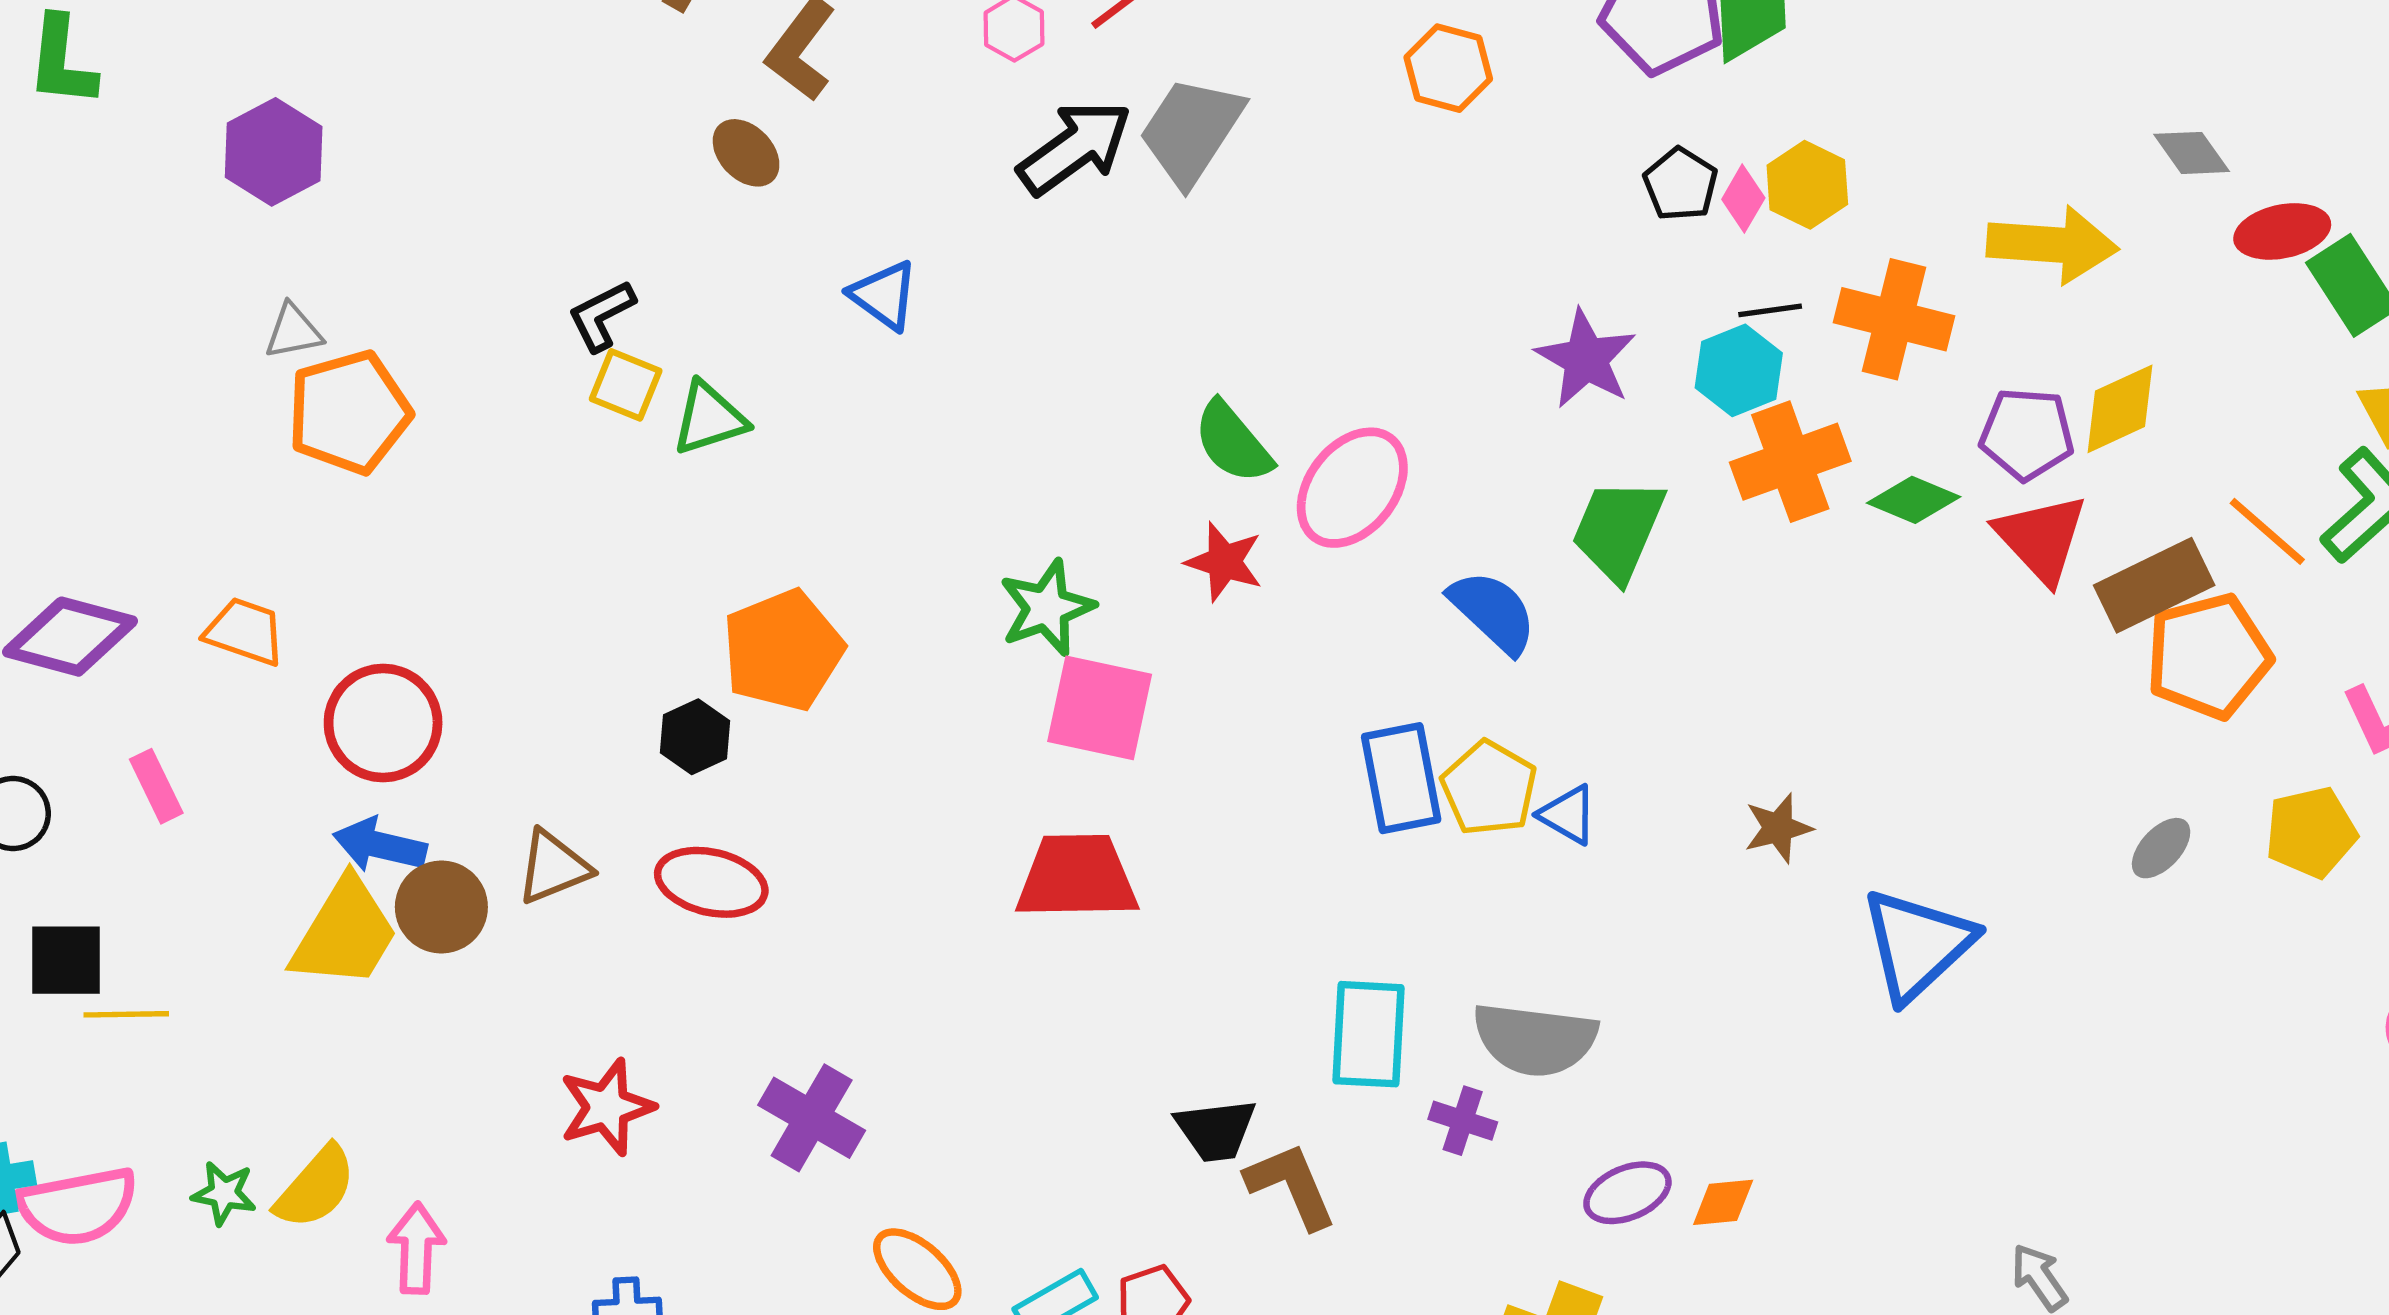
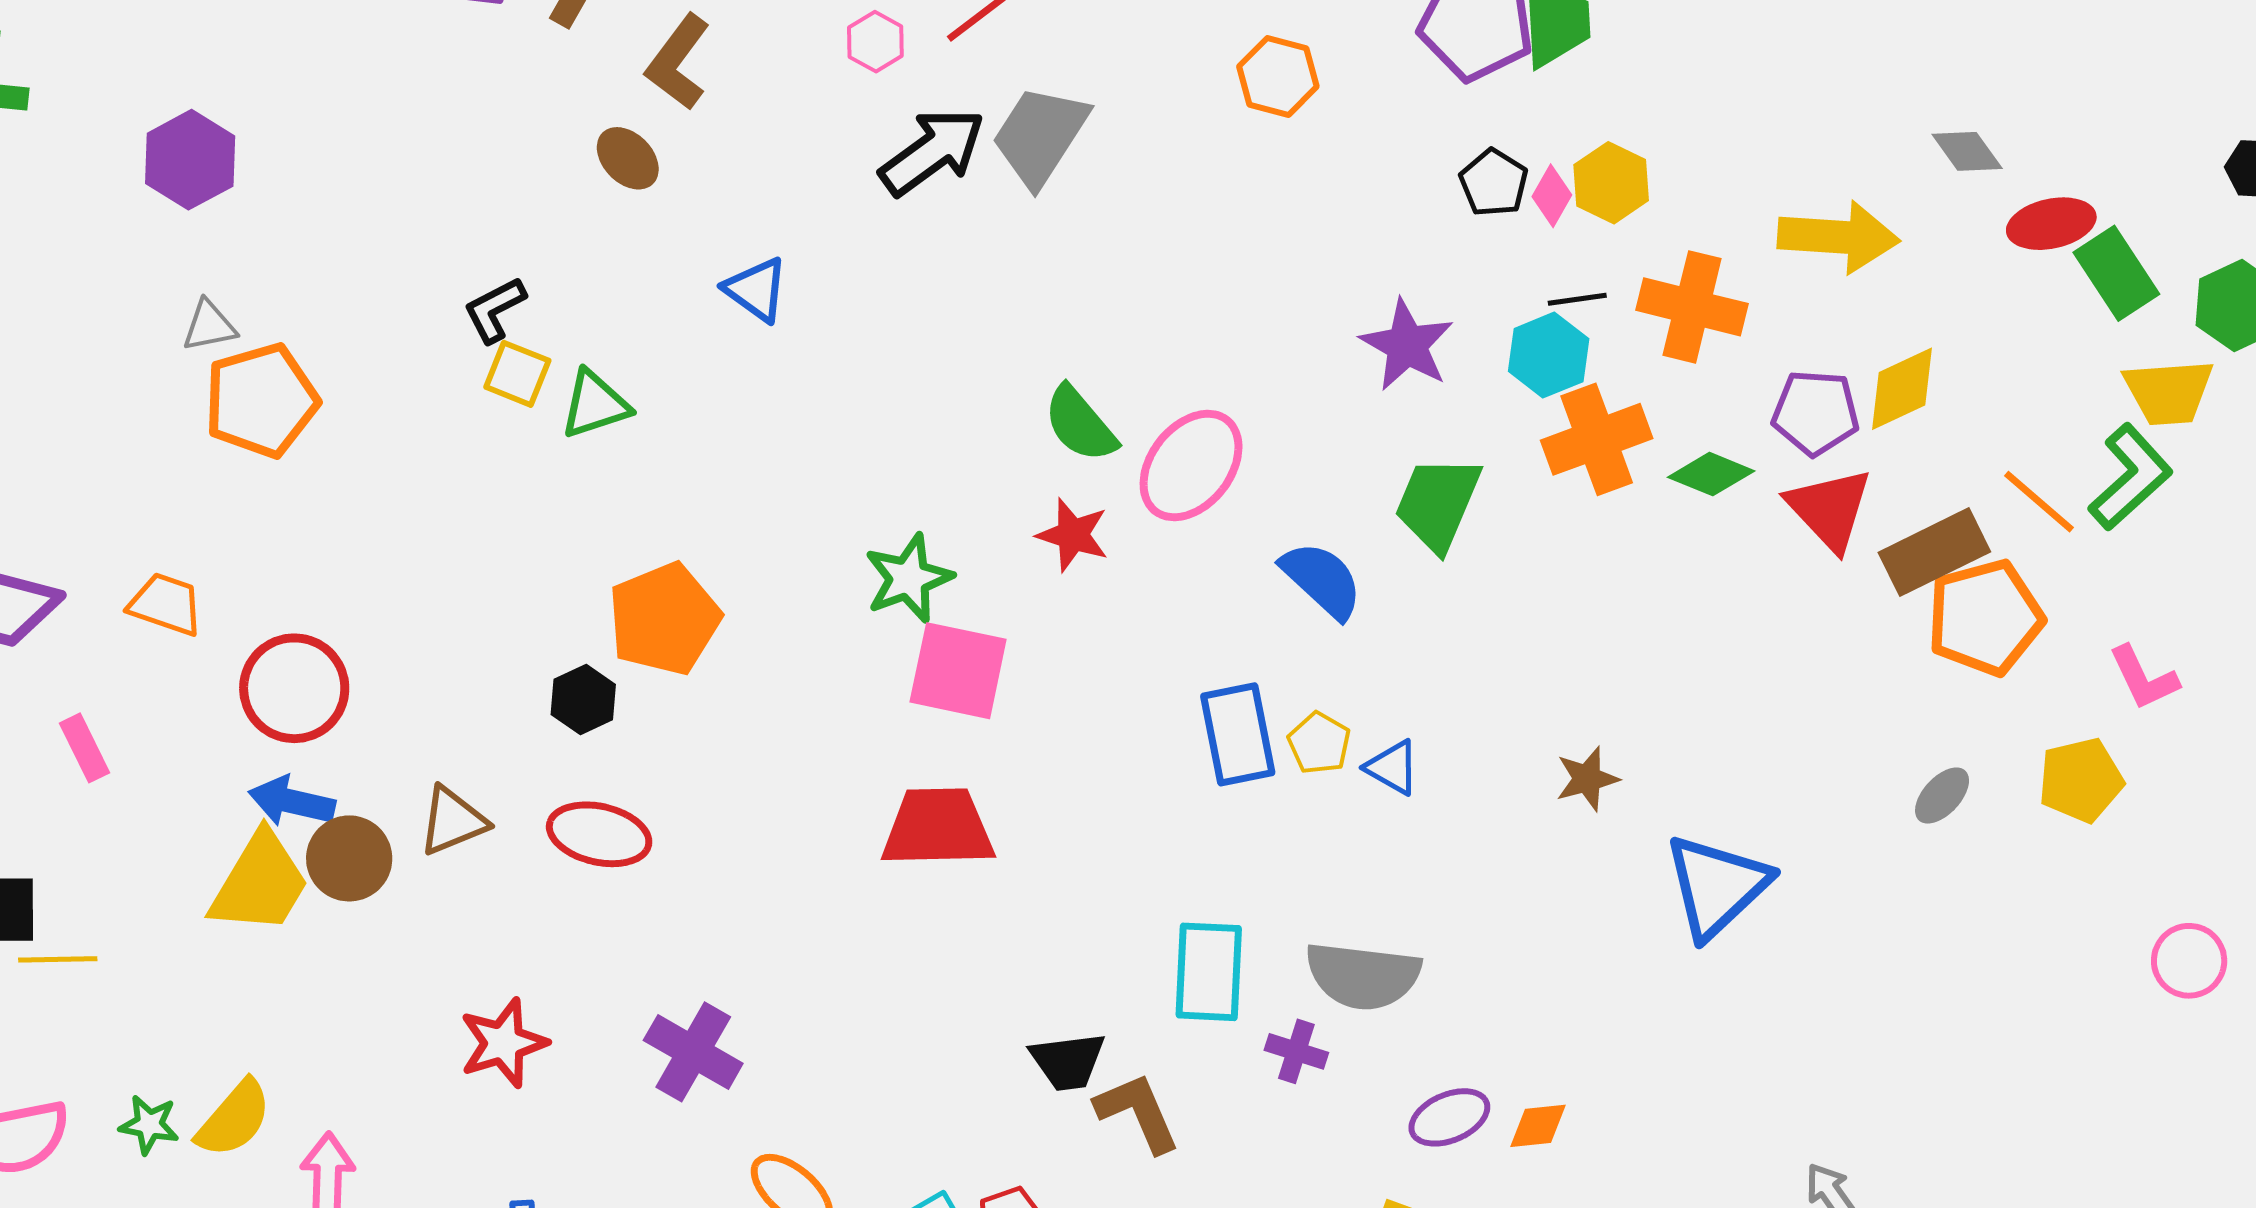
yellow pentagon: (1489, 788) -> (1319, 743), size x0.7

